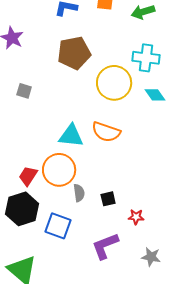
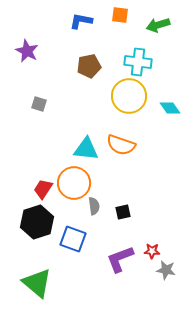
brown pentagon: (74, 53) -> (89, 66), size x0.7
cyan cross: (146, 58) -> (138, 62), moved
red star: (136, 217) -> (152, 251), moved

